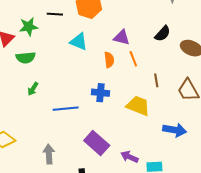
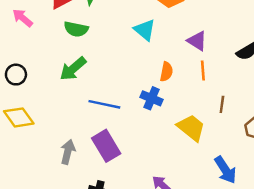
orange semicircle: (109, 60) -> (166, 72), moved
green arrow: (33, 89) -> (73, 69), size x1.6
blue arrow: (175, 130) -> (225, 170), turned 30
purple rectangle: (97, 143) -> (106, 146), moved

